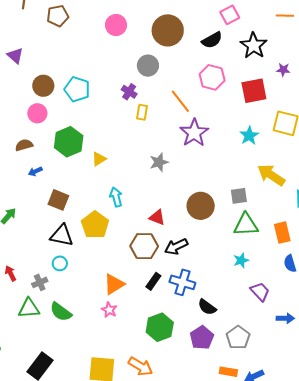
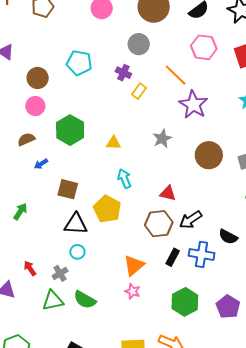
cyan pentagon: (77, 89) -> (79, 63), moved
yellow rectangle: (142, 112) -> (139, 91), turned 35
yellow triangle: (99, 159) -> (113, 143), moved, turned 42
brown circle: (201, 206) -> (209, 155), moved
black semicircle: (207, 307) -> (228, 237), moved

